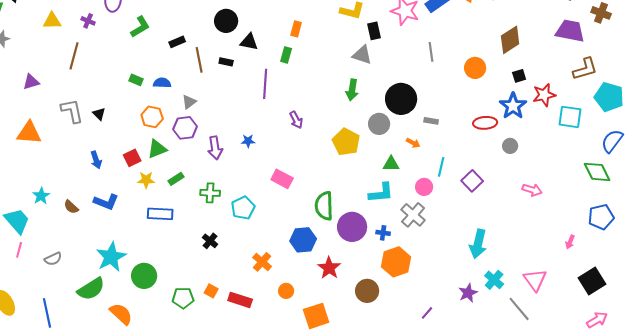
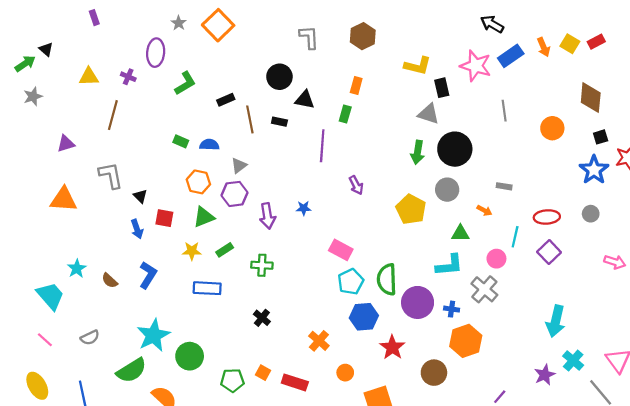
brown diamond: (510, 40) -> (591, 98), turned -52
black circle: (401, 99) -> (455, 149), moved
black triangle: (99, 114) -> (140, 196), moved
red ellipse: (485, 123) -> (547, 217), moved
red square: (132, 158) -> (164, 218), moved, turned 36
blue L-shape: (106, 202) -> (148, 275), turned -80
cyan pentagon: (243, 208) -> (351, 282), moved
pink line: (19, 250) -> (45, 340), moved, turned -63

